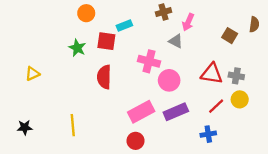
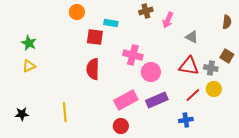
cyan rectangle: (124, 25) -> (111, 23), turned 32
brown square: (230, 36) -> (227, 56), moved
gray triangle: (176, 41) -> (192, 37), moved
green star: (77, 48) -> (29, 43), moved

